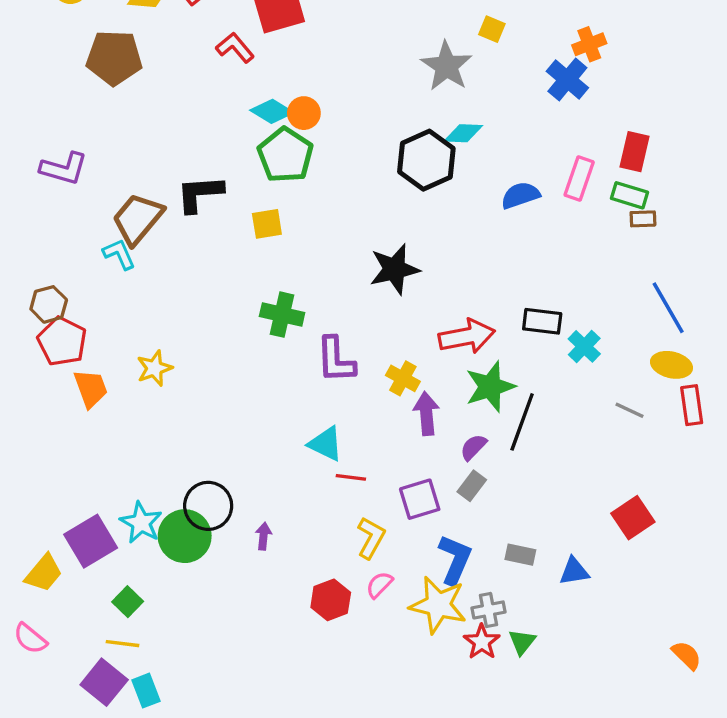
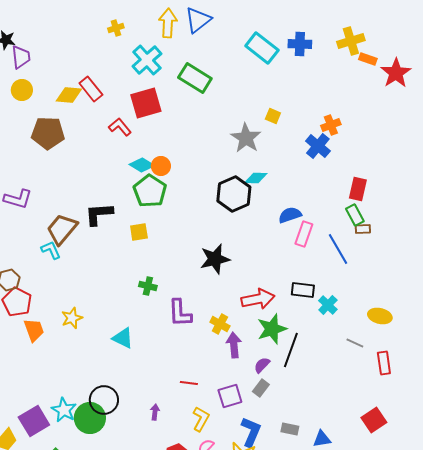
pink rectangle: (579, 179) -> (304, 234), moved
green rectangle: (630, 195) -> (355, 215), turned 45
blue line: (668, 308) -> (338, 249), moved
green cross: (282, 315) -> (148, 286), size x0.7
red rectangle: (692, 405) -> (384, 363), moved
cyan triangle: (326, 444) -> (123, 338), moved
red square: (633, 518) -> (374, 420), moved
purple arrow: (264, 536) -> (155, 412), moved

